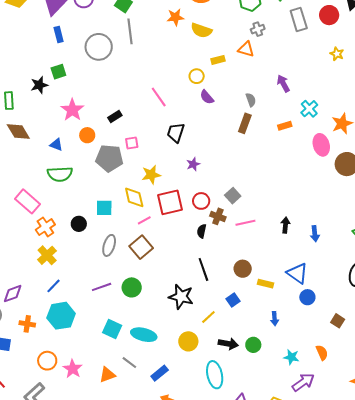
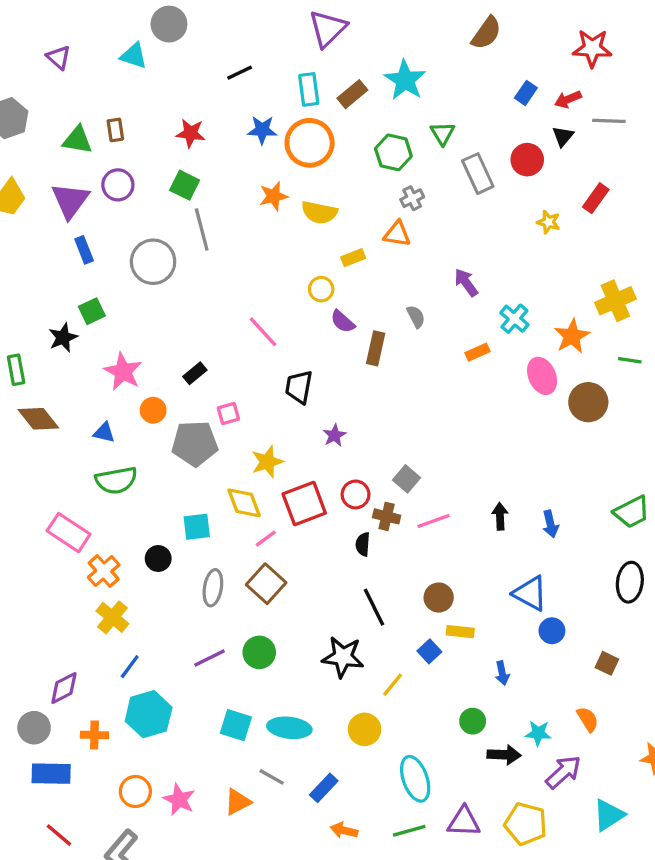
brown rectangle: (245, 123) -> (376, 348), moved
yellow rectangle: (265, 284) -> (460, 632), moved
black arrow: (228, 344) -> (504, 755), moved

